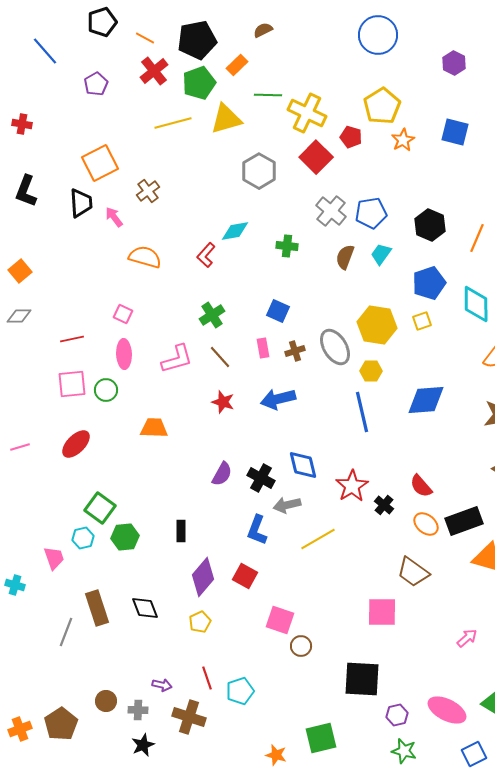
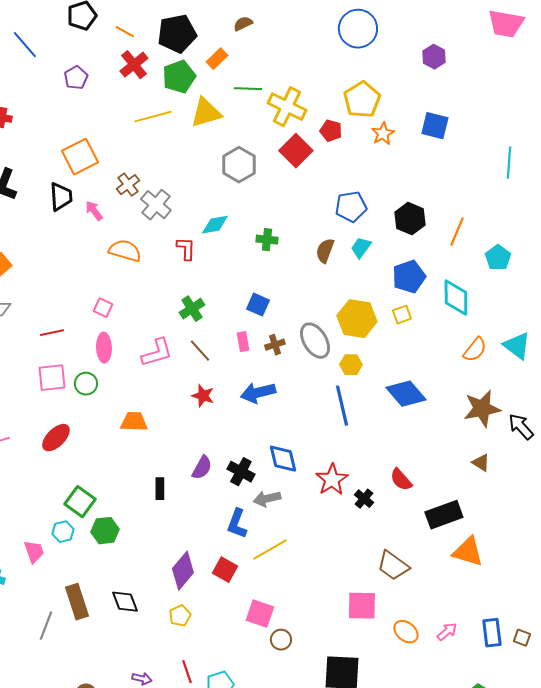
gray cross: (331, 211) -> (156, 205), moved
red L-shape: (206, 255) -> (186, 249), turned 140
blue diamond: (426, 400) -> (406, 394), turned 54
orange ellipse: (426, 524) -> (406, 632), moved
black rectangle: (181, 531) -> (160, 489), moved
yellow line: (318, 539) -> (270, 550), moved

